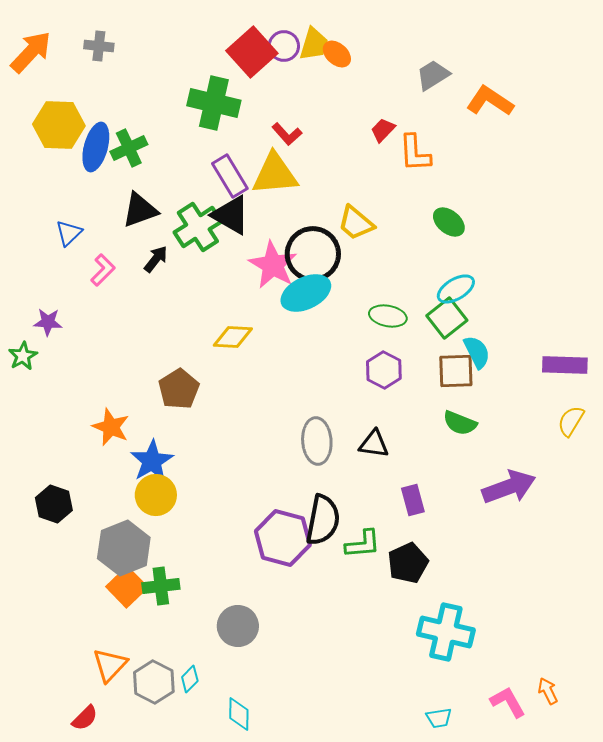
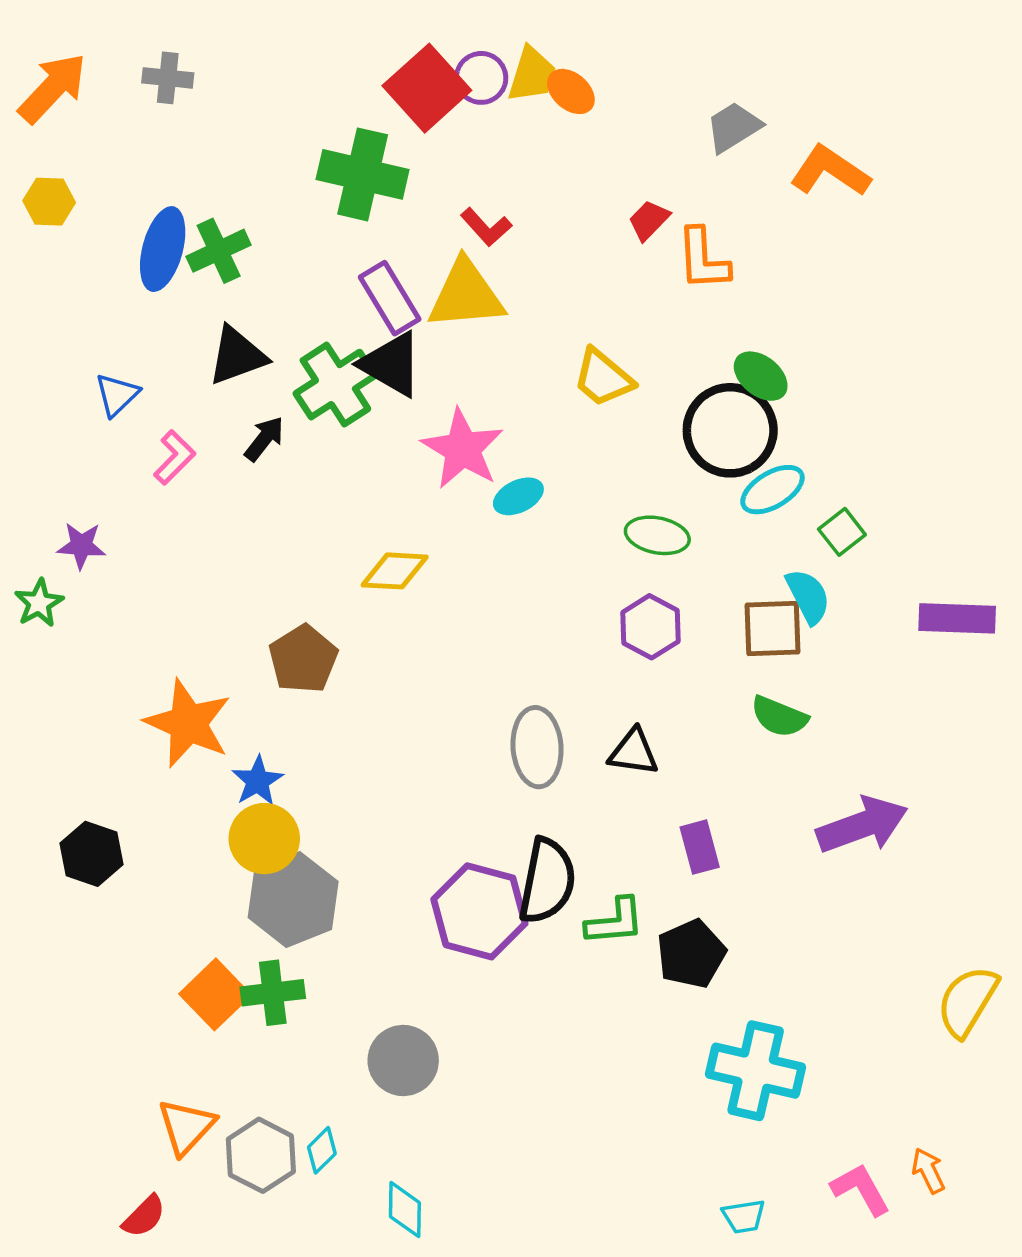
yellow hexagon: (59, 125) -> (49, 202), moved, size x0.6
black circle: (313, 254) -> (730, 430), moved
cyan ellipse: (306, 293) -> (518, 496), size x0.6
green square: (447, 318) -> (842, 532), moved, size x0.7
yellow semicircle: (571, 421) -> (967, 1001), moved, size x1.4
orange star: (111, 427) -> (188, 723), size x1.4
blue star: (152, 461) -> (257, 781), size x0.7
gray hexagon: (124, 548) -> (293, 900), moved

